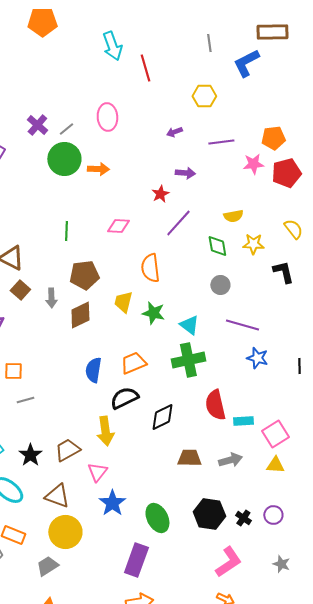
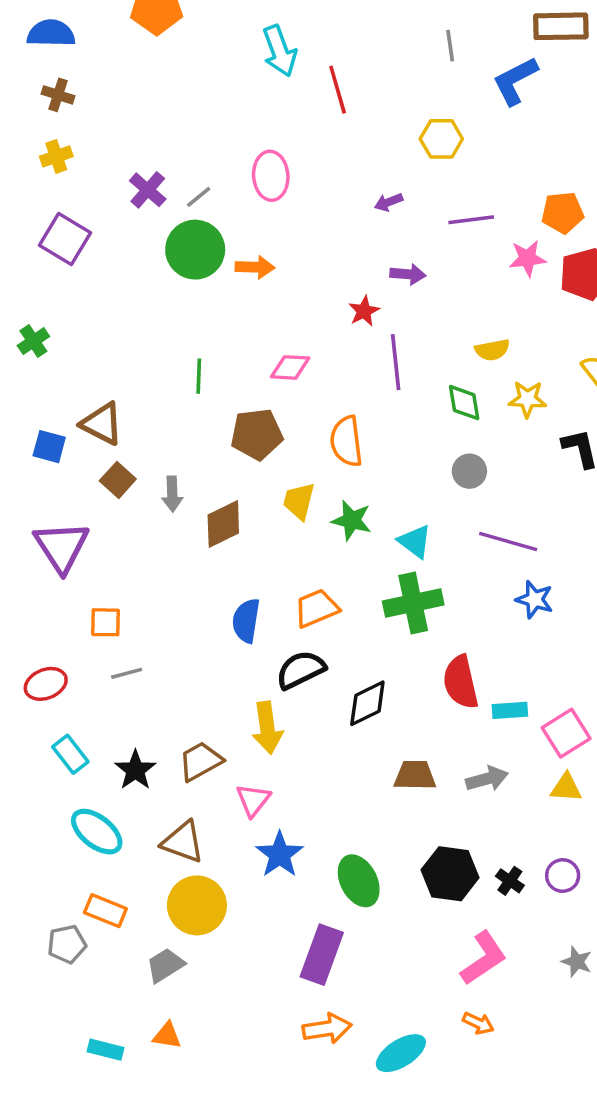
purple line: (178, 223) -> (396, 362), turned -48
brown pentagon: (84, 275) -> (257, 434), moved

